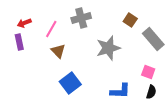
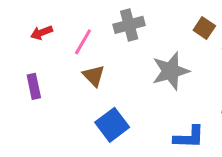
purple rectangle: (19, 42) -> (34, 86), moved

